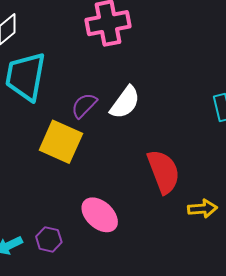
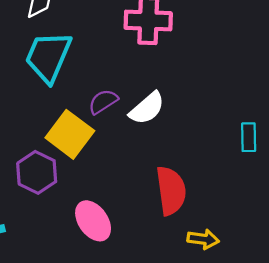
purple hexagon: (49, 239) -> (37, 172), moved, size x1.5

